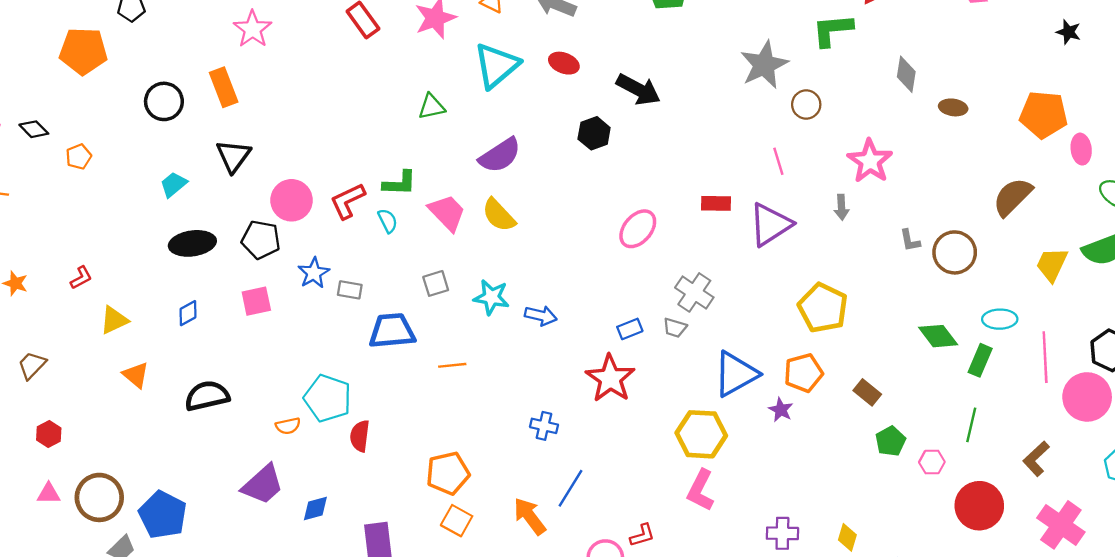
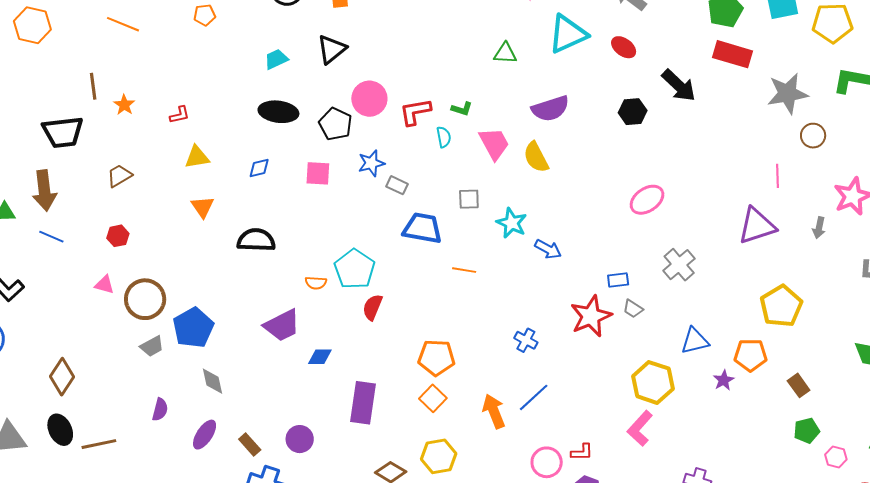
green L-shape: (400, 183) -> (462, 109), size x0.7
red rectangle: (716, 203) -> (732, 54), moved, size x1.5
gray trapezoid: (675, 328) -> (633, 309), moved
blue triangle: (736, 374) -> (695, 341), size x0.7

